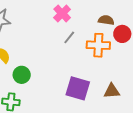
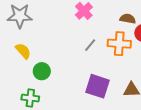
gray line: (69, 37) -> (90, 45), moved

